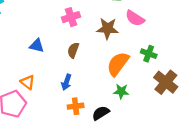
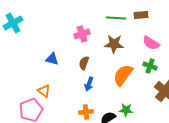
pink semicircle: (135, 18) -> (151, 43), moved
blue arrow: (66, 82) -> (89, 84), moved
green star: (121, 91) -> (126, 110), moved

